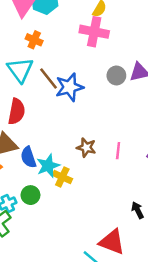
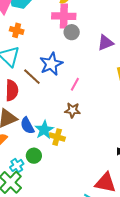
gray circle: (116, 76) -> (72, 32), moved
brown line: (49, 79) -> (32, 77), moved
pink line: (118, 151) -> (75, 84), moved, turned 32

